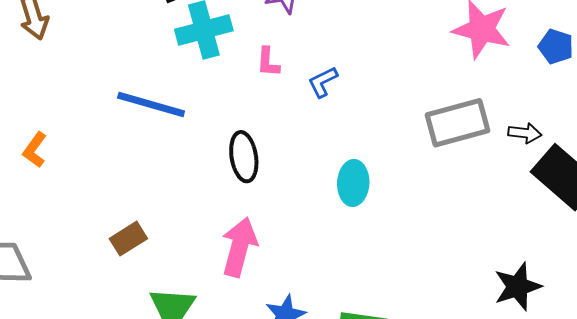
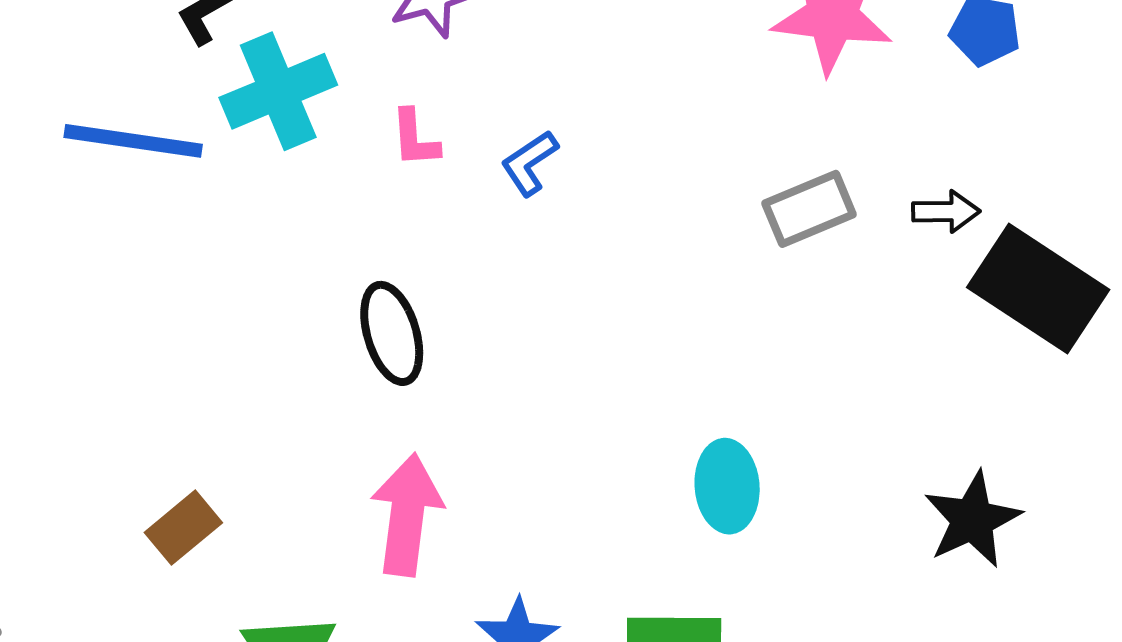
blue line: (151, 104) -> (133, 141), moved
gray rectangle: (457, 123) -> (809, 209), size x0.7
cyan ellipse: (353, 183) -> (727, 486), moved

